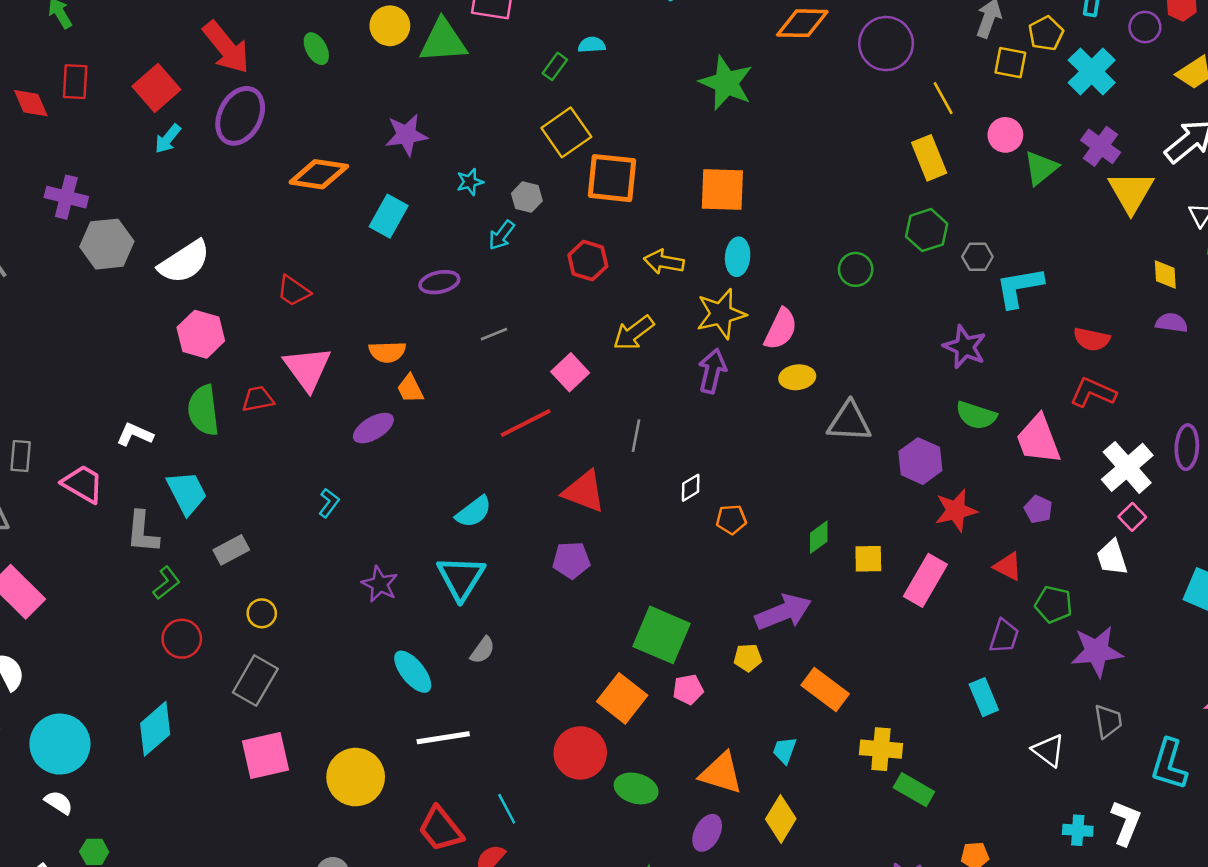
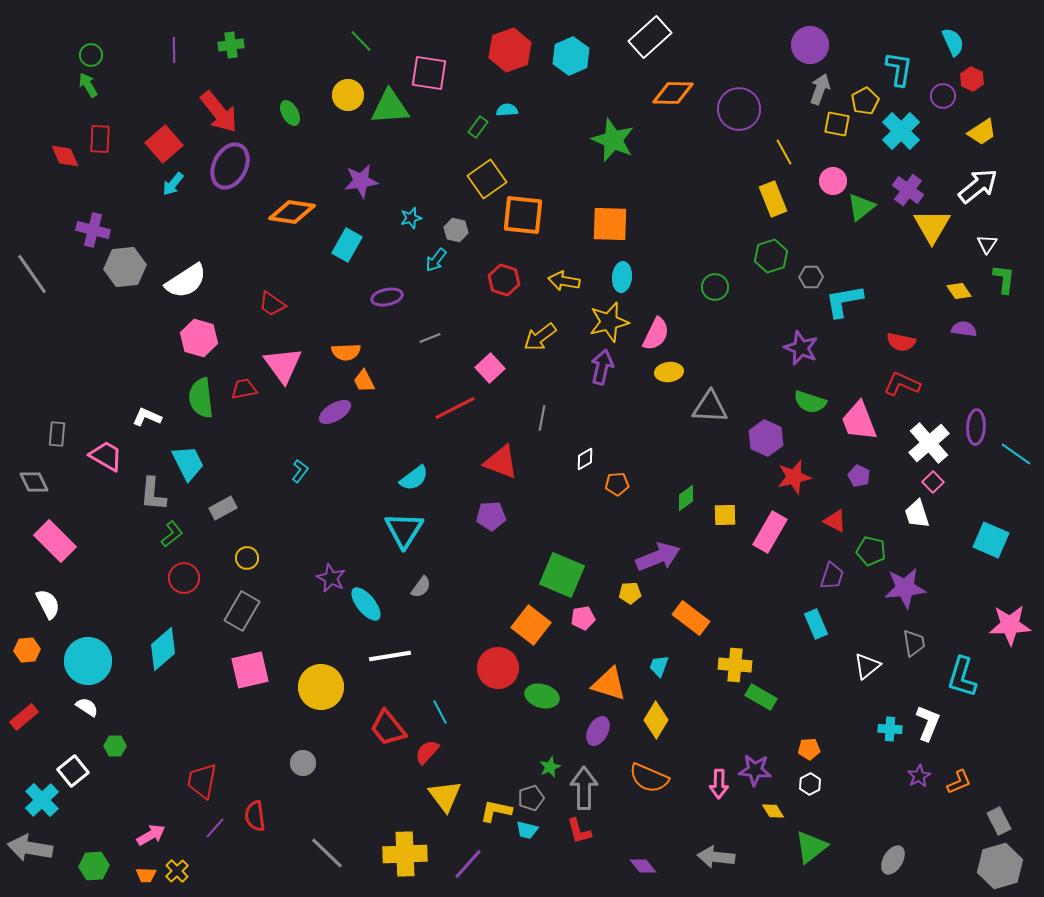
yellow diamond: (1165, 275) -> (959, 291), turned -30
purple star: (380, 584) -> (331, 578), moved
white triangle: (1048, 750) -> (867, 666), turned 44

